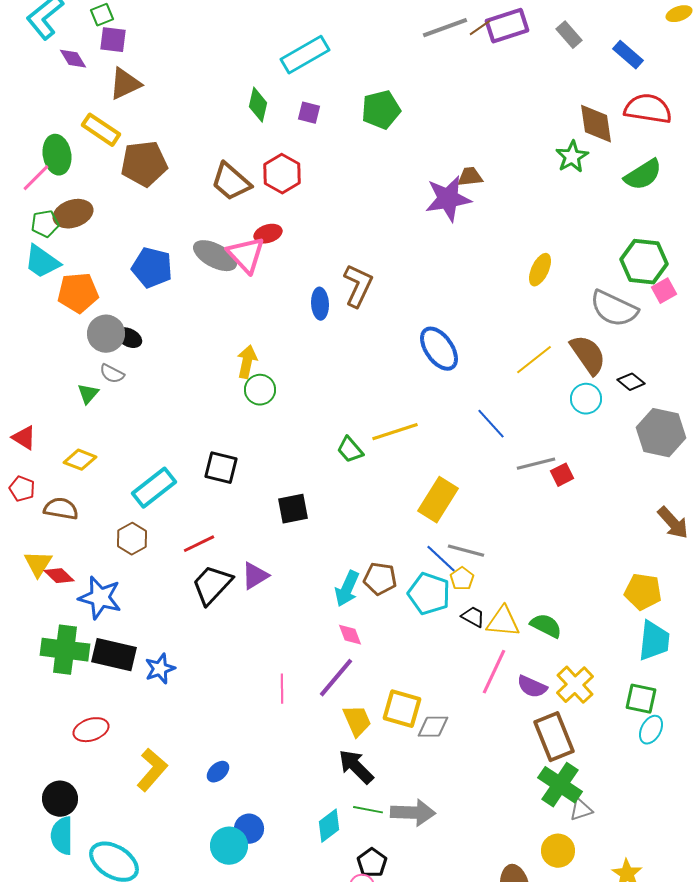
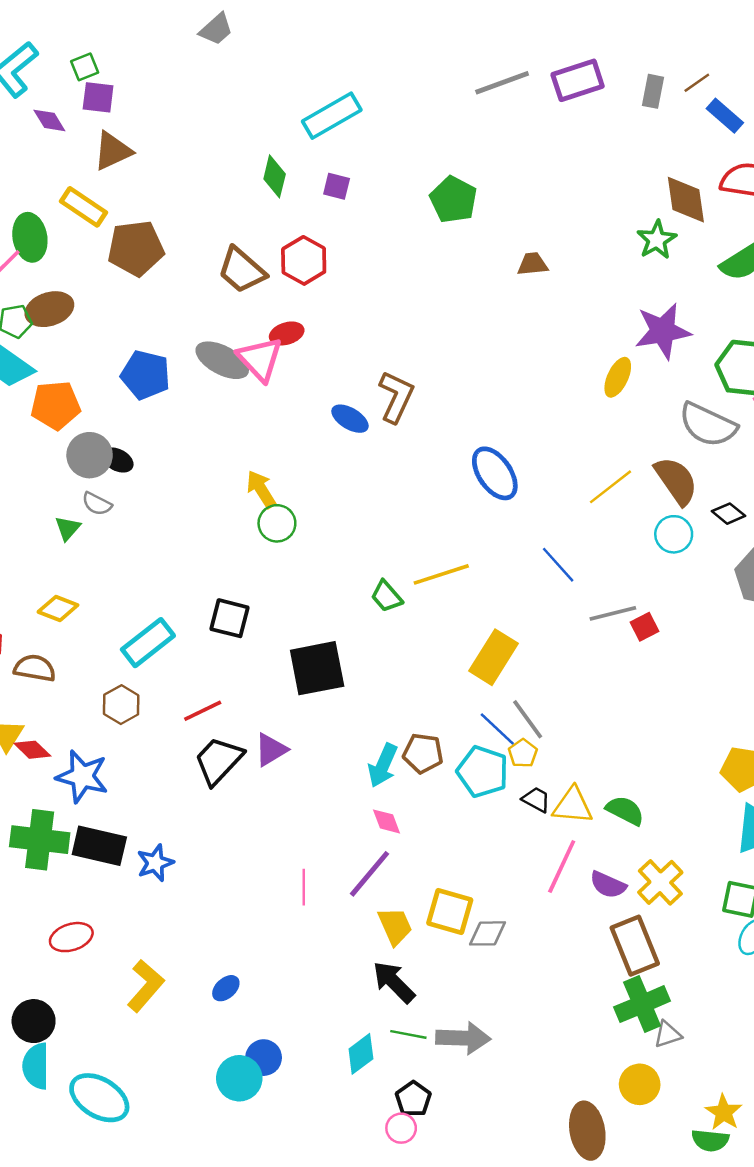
brown line: (480, 28) -> (697, 83), moved
gray rectangle: (569, 35) -> (653, 91), turned 52
green pentagon: (381, 110) -> (453, 200), moved, turned -30
purple star: (448, 199) -> (663, 331), moved
blue ellipse: (320, 304) -> (350, 419), turned -56
yellow arrow: (247, 362) -> (261, 489), turned -44
black square: (293, 509) -> (317, 668), size x1.5
gray line: (466, 551) -> (528, 719), turned 39
green cross: (560, 785) -> (642, 1004), turned 33

